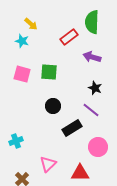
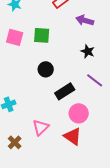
purple line: (91, 110) -> (95, 80), moved
pink circle: (98, 147) -> (79, 113), moved
red triangle: (80, 173) -> (73, 136), turned 36

